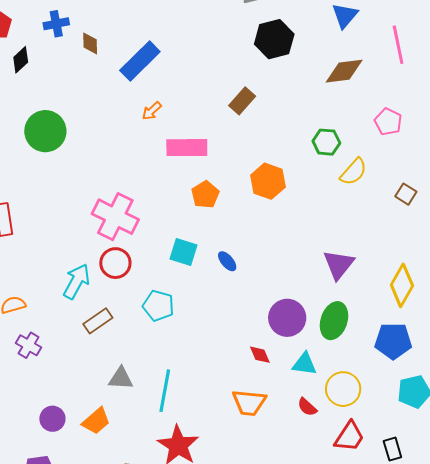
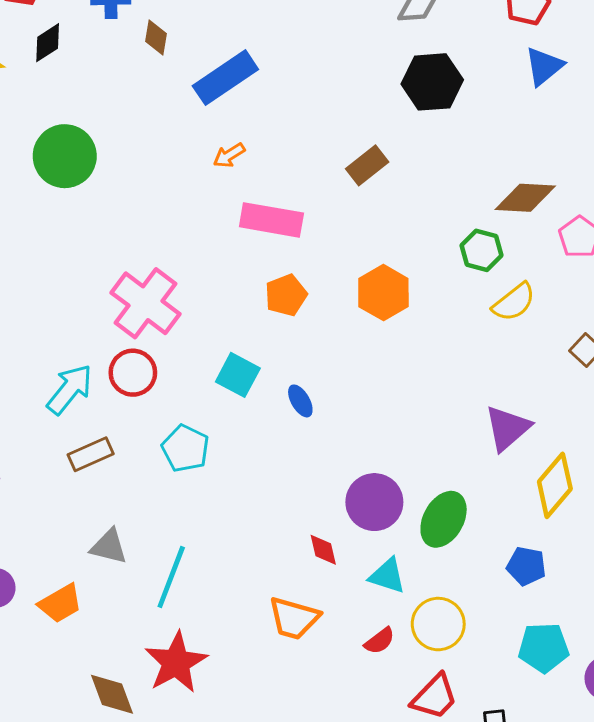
brown diamond: (344, 71) -> (525, 198), moved
purple triangle: (339, 265) -> (507, 428), moved
blue pentagon: (393, 341) -> (526, 566), size x0.7
red semicircle: (307, 407) -> (380, 641), turned -90

